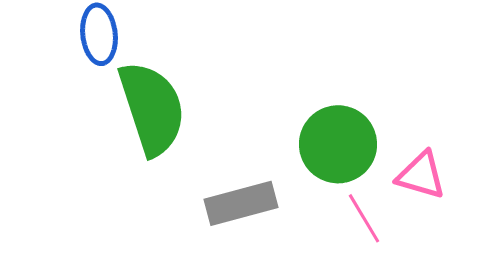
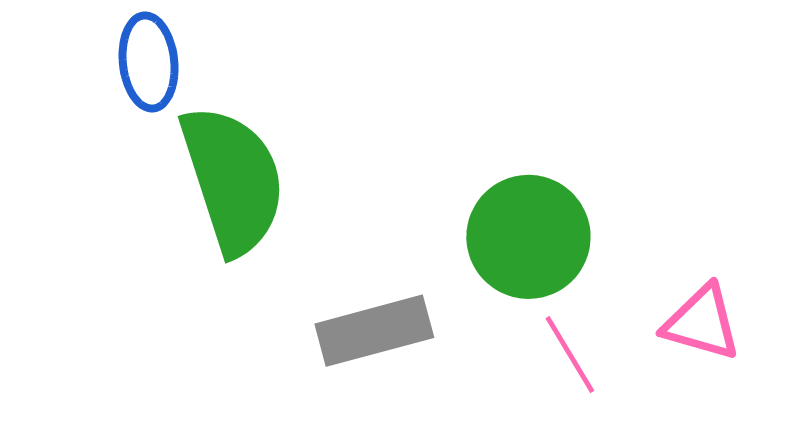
pink triangle: (421, 175) -> (702, 323), moved

